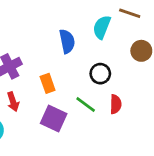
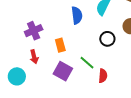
black circle: (100, 74) -> (107, 39), moved
red semicircle: (116, 104) -> (103, 76), moved

